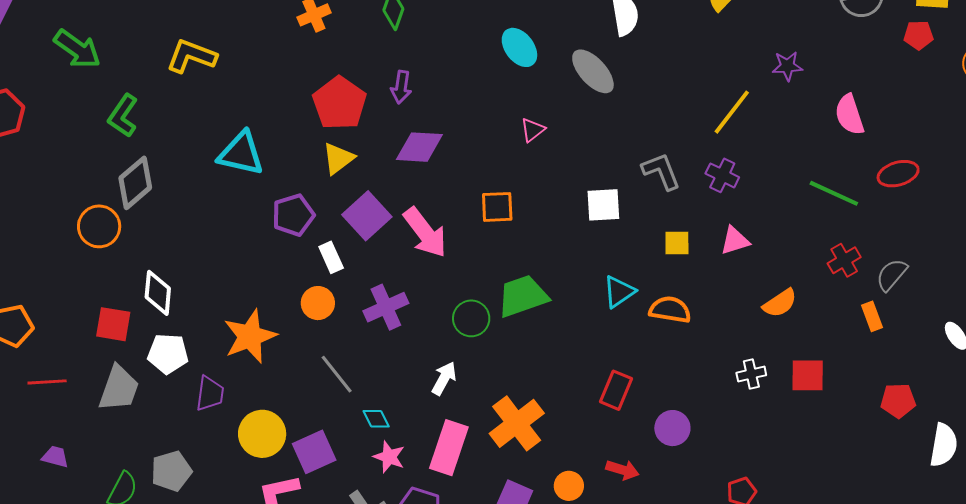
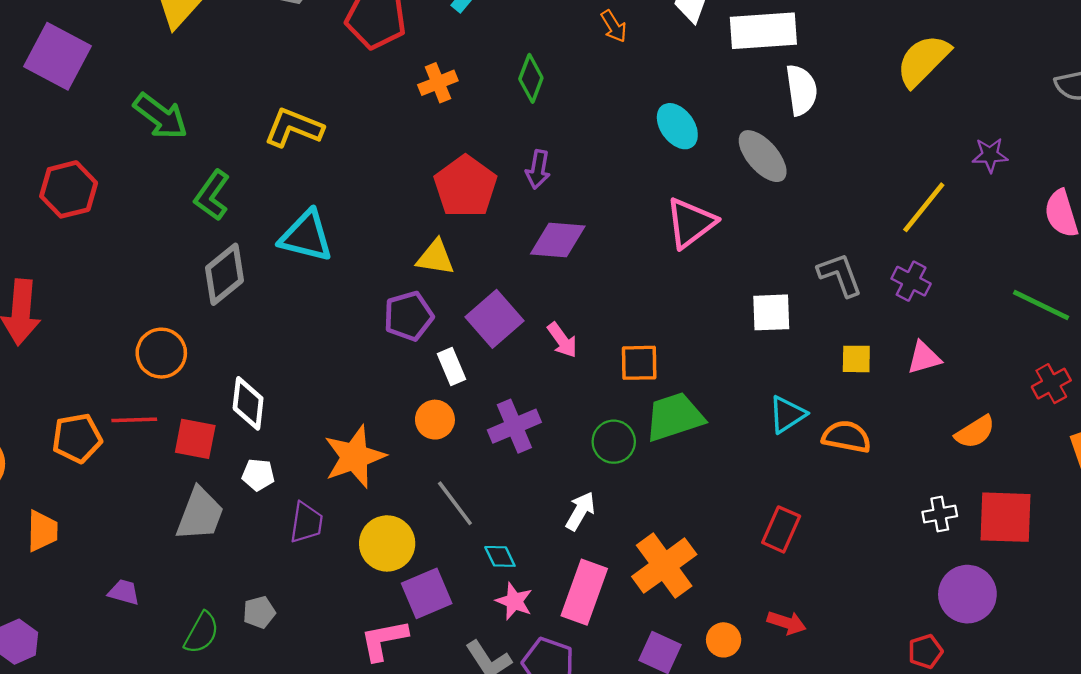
pink triangle: (533, 130) -> (691, 223), size x1.8
cyan triangle: (241, 154) -> (306, 236), moved
yellow triangle: (338, 158) -> (435, 258), moved, turned 45
orange square: (497, 207) -> (639, 363), moved
orange circle: (99, 226) -> (161, 353), moved
pink arrow: (425, 233) -> (562, 340), size x0.6
white pentagon: (168, 354) -> (258, 475), size x0.7
red square: (808, 375) -> (1005, 517), size x1.4
red line: (47, 382) -> (134, 420), moved
purple circle: (672, 428) -> (967, 594), moved, size x1.4
yellow circle: (262, 434) -> (387, 543), moved
gray pentagon: (171, 471) -> (259, 612), size x0.7

